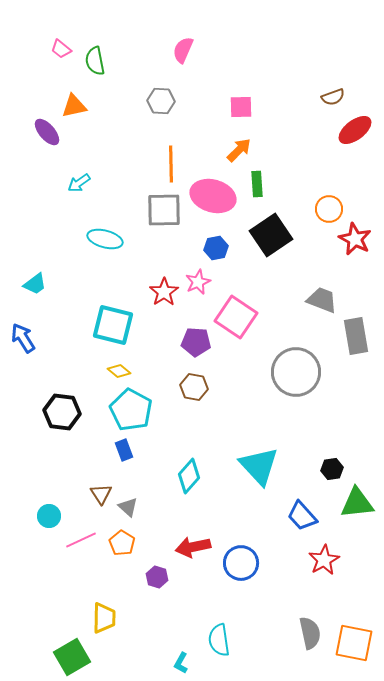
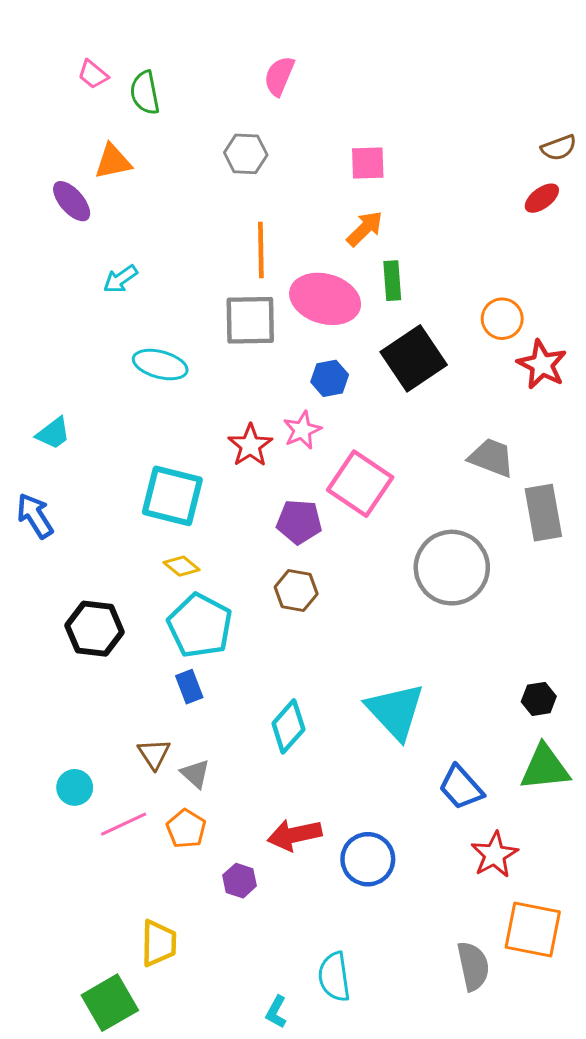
brown semicircle: (333, 97) -> (559, 148), moved
red ellipse: (355, 130) -> (542, 198), size x0.7
black hexagon: (332, 469) -> (539, 699), moved
orange square: (354, 643) -> (533, 929), moved

